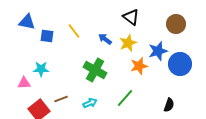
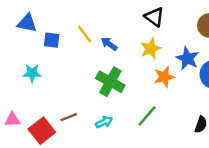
blue arrow: (105, 39) -> (109, 44), moved
blue star: (158, 51) -> (187, 58), turned -30
cyan star: (41, 69) -> (32, 73), moved
pink triangle: (24, 83) -> (12, 120), moved

